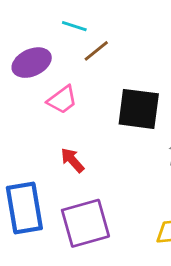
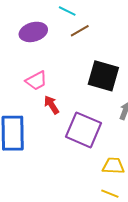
pink trapezoid: (62, 100) -> (36, 81), moved
purple square: (85, 223) -> (84, 130), moved, turned 30

